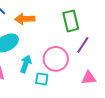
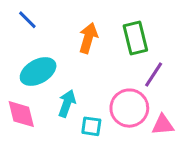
orange arrow: (25, 19) -> (88, 38), moved, turned 108
pink circle: (56, 59) -> (129, 108), moved

